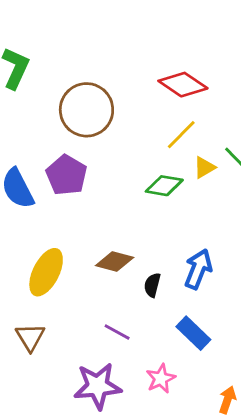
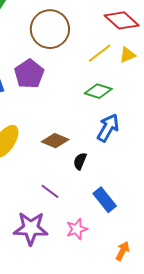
yellow line: (181, 135) -> (100, 53), moved
yellow triangle: (204, 167) -> (128, 55), moved
blue arrow: (198, 269) -> (108, 128), moved

